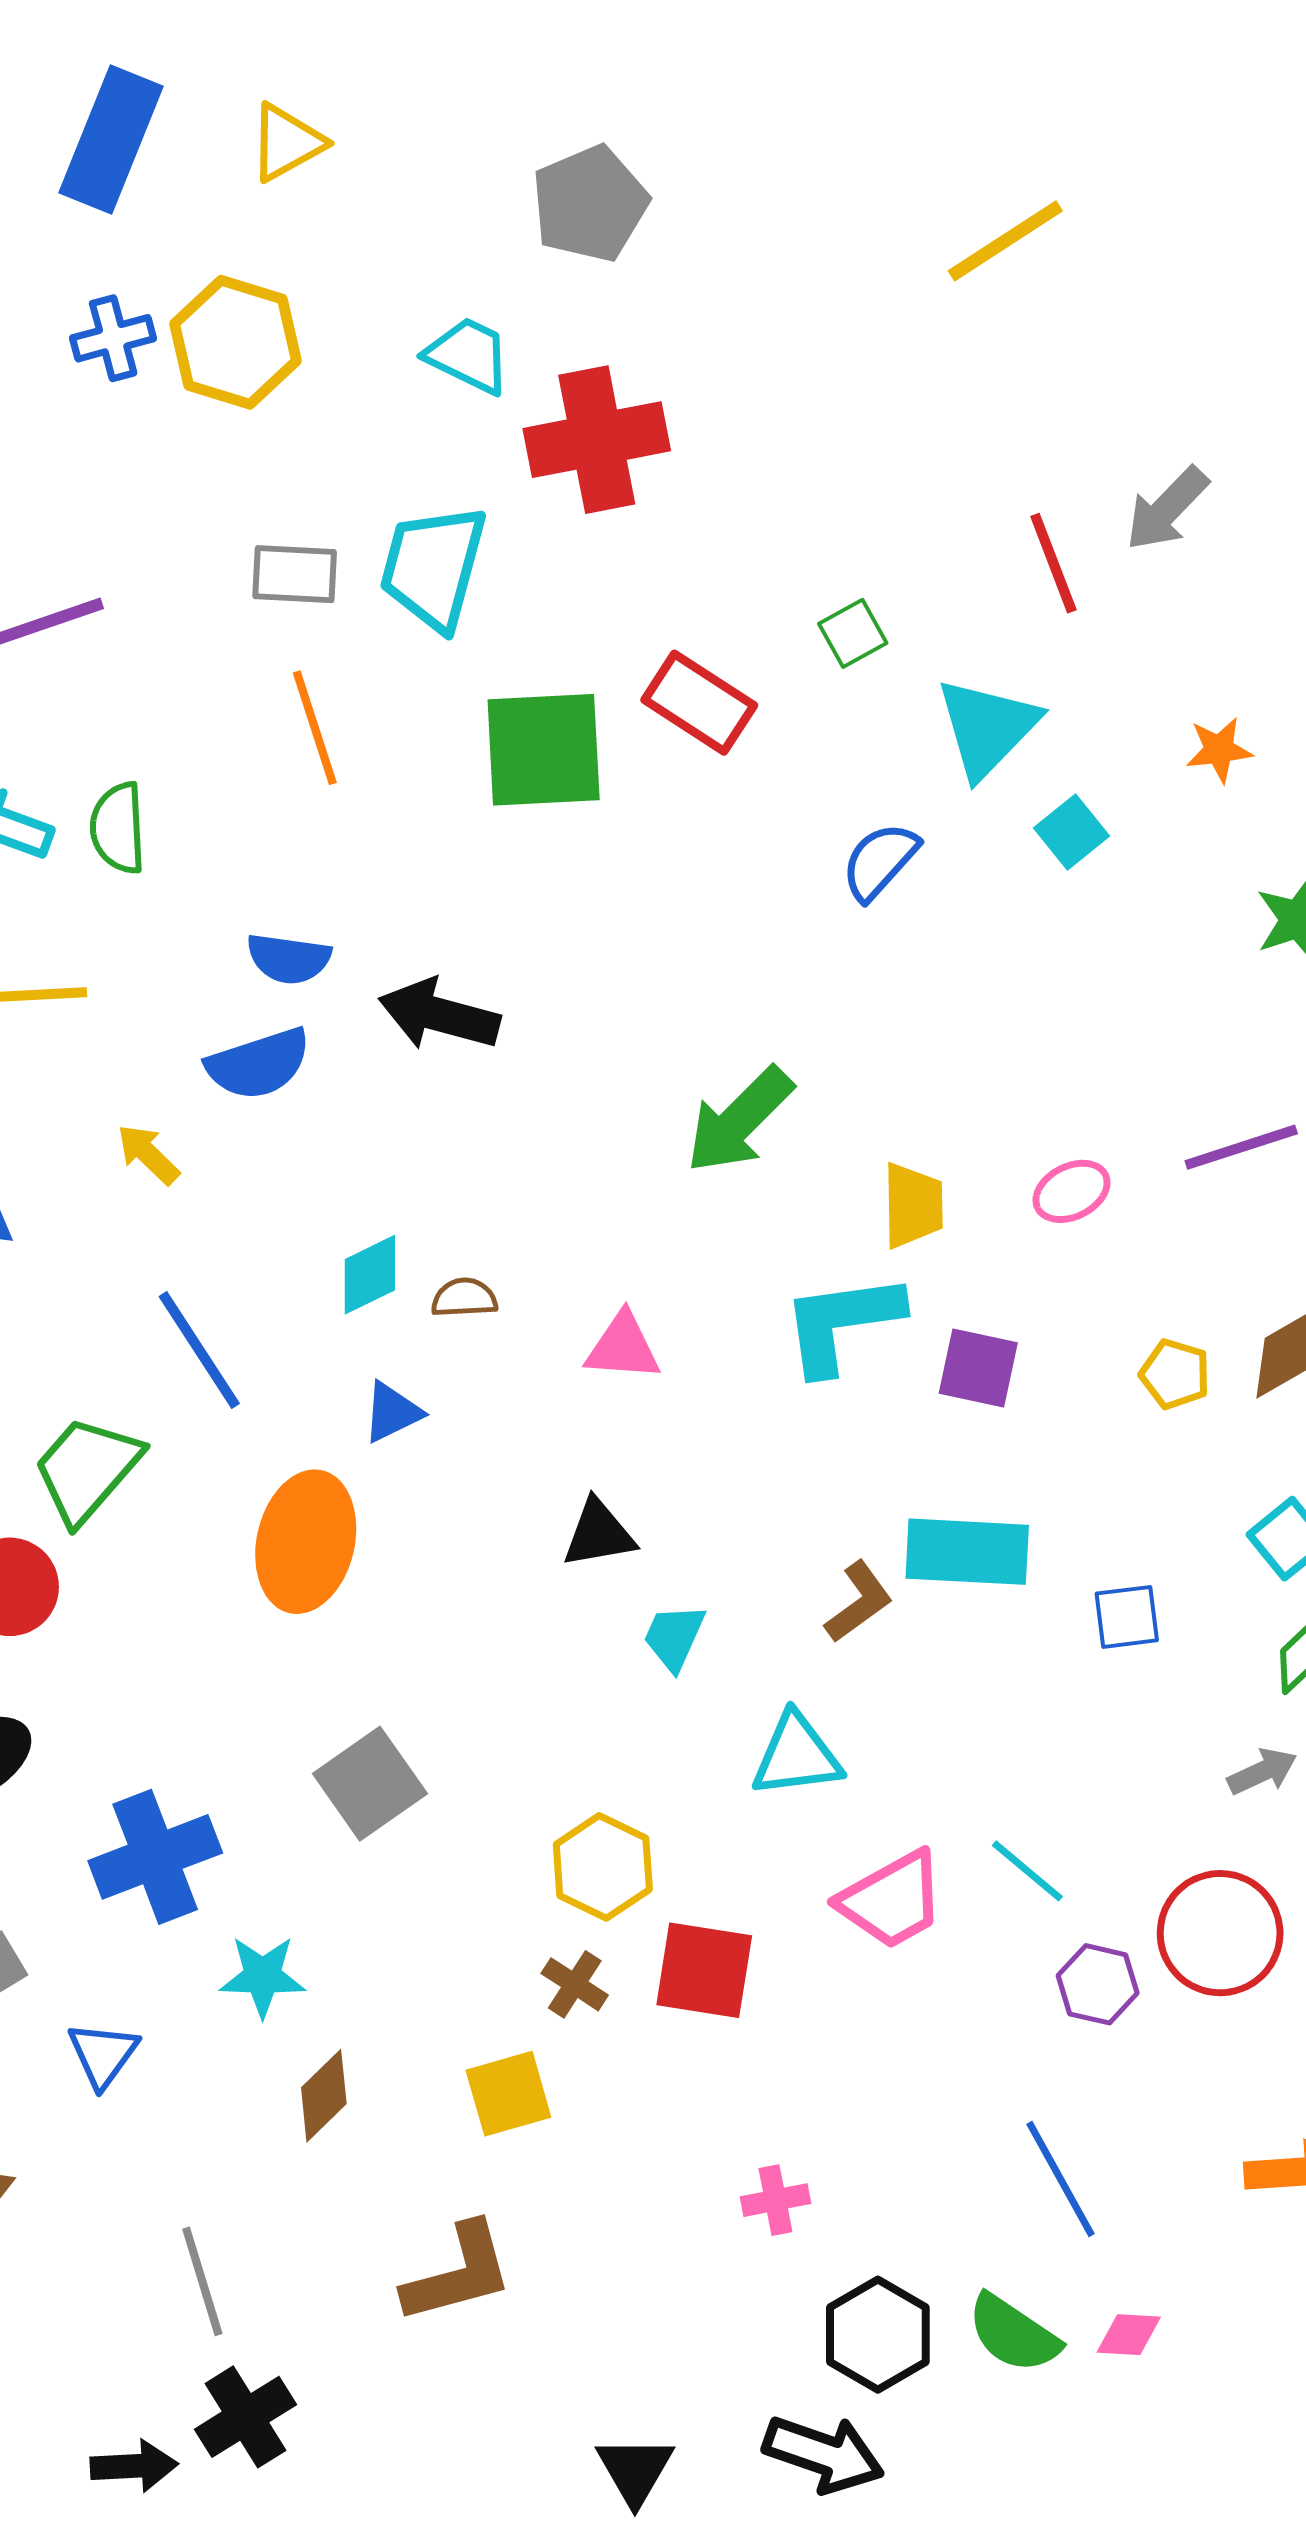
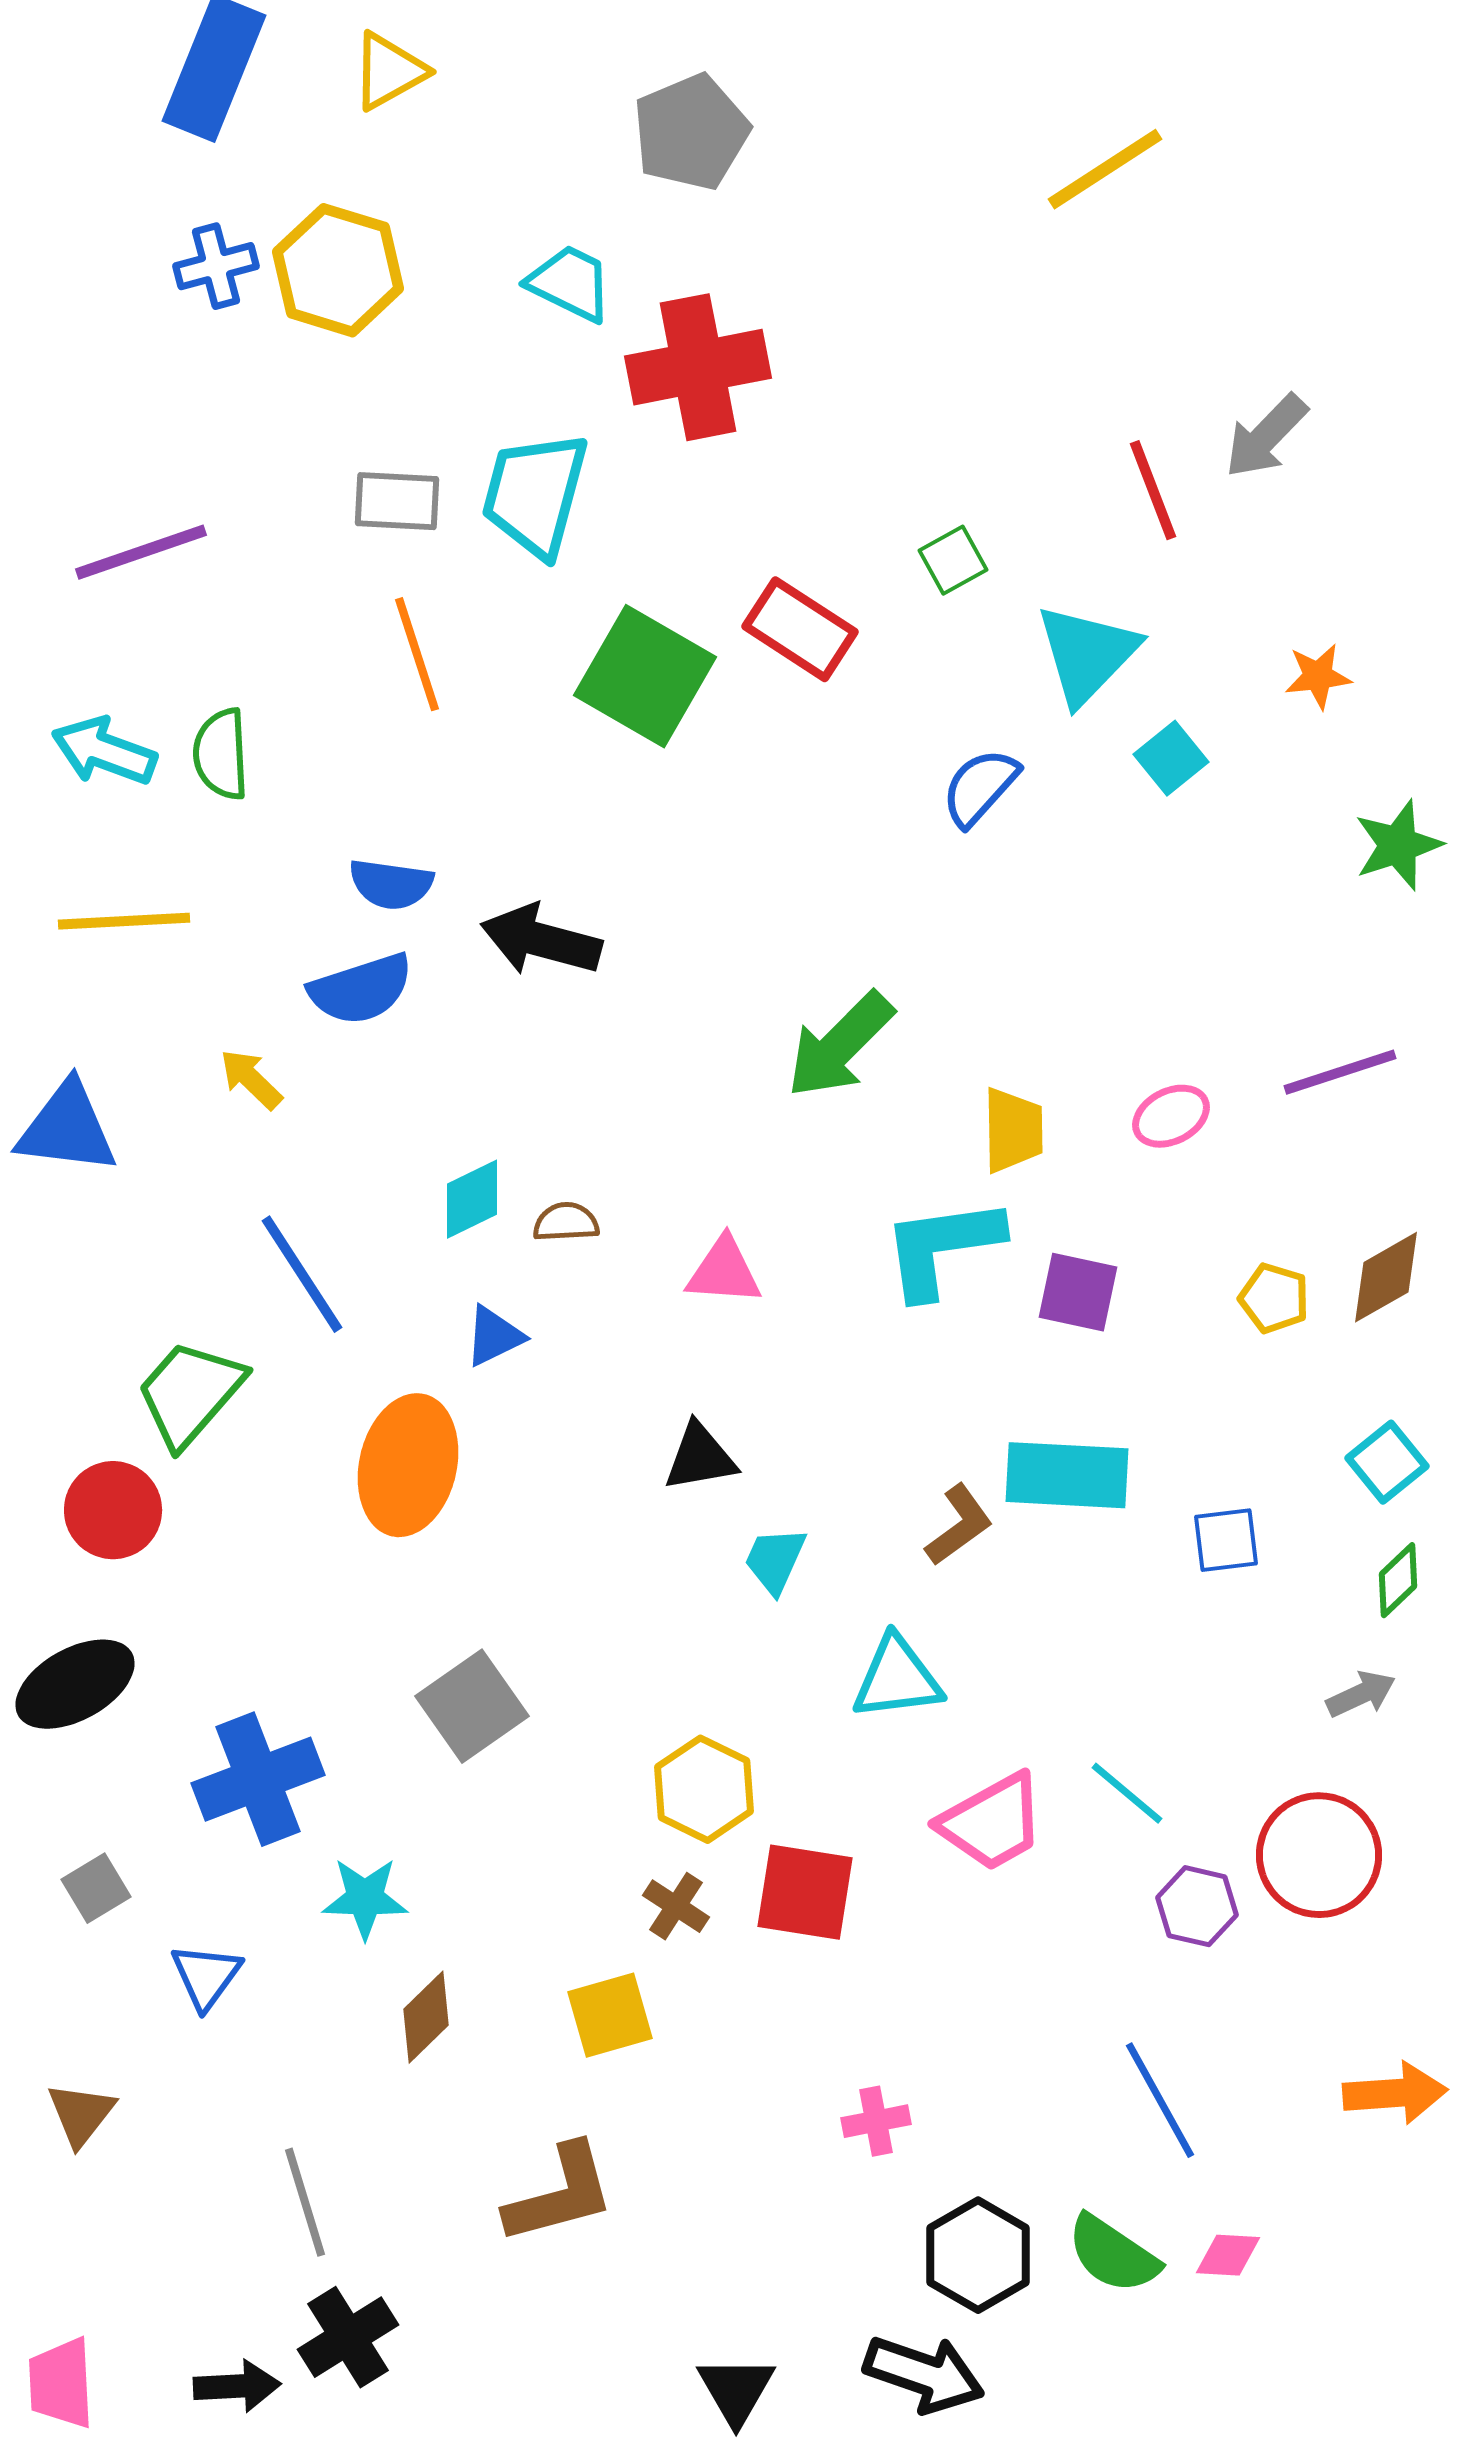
green square: (544, 750) -> (645, 676), turned 33

